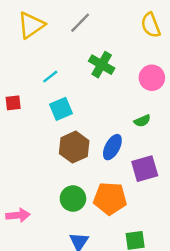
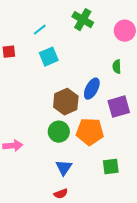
green semicircle: (142, 121) -> (117, 67), turned 112
brown hexagon: (74, 147) -> (66, 102), moved

